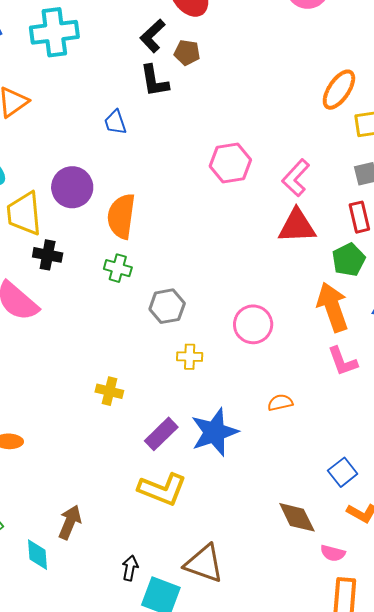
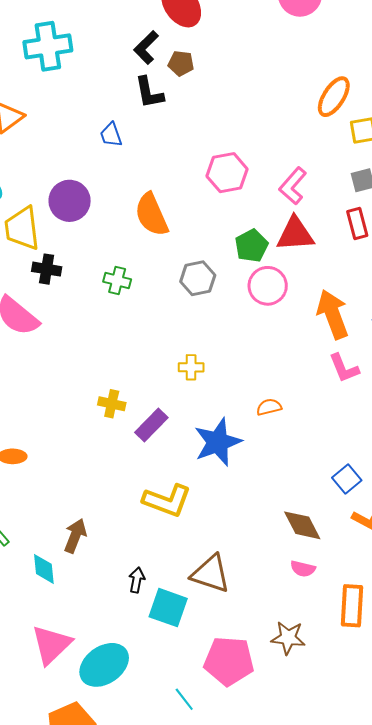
orange semicircle: (121, 216) -> (152, 215), moved, turned -30
green pentagon: (349, 260) -> (251, 246), moved
gray hexagon: (167, 306) -> (198, 278), moved
pink circle: (253, 324) -> (268, 286), moved
orange semicircle: (280, 403) -> (269, 407), moved
purple rectangle: (161, 434) -> (151, 425), moved
pink semicircle: (333, 553) -> (303, 569), moved

